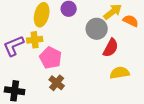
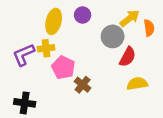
orange semicircle: (131, 21) -> (149, 28), turned 56
brown cross: (57, 83) -> (83, 85), moved

